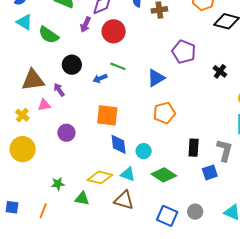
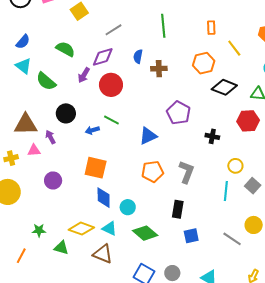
black cross: (220, 71) -> (212, 136), turned -32
yellow cross: (22, 115) -> (11, 158), turned 32
gray L-shape: (225, 150) -> (187, 172), moved

